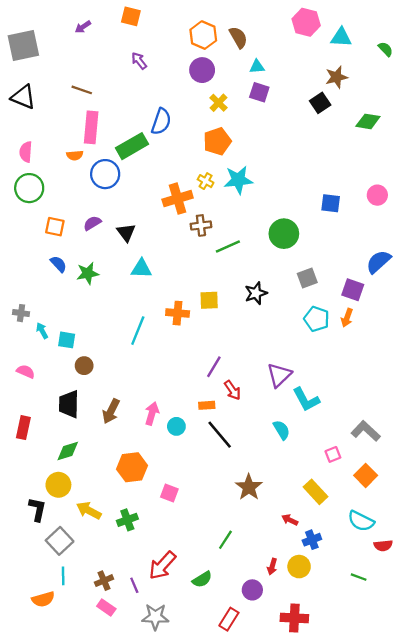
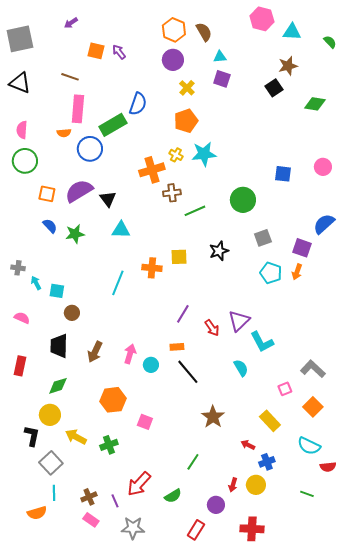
orange square: (131, 16) -> (96, 51), moved
purple semicircle: (92, 223) -> (79, 191), size x1.8
red arrow: (232, 390) -> (212, 328), moved

